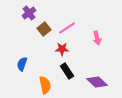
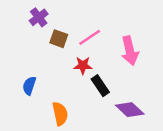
brown square: (44, 29) -> (59, 39), turned -32
pink arrow: (97, 38) -> (130, 51), size x1.5
black rectangle: (67, 71) -> (100, 86), moved

